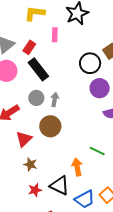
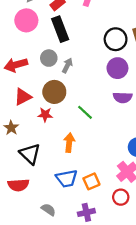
green line: (97, 151) -> (85, 112), moved
brown star: (30, 164) -> (11, 128), moved
black triangle: (60, 186) -> (30, 154), moved
red star: (35, 190) -> (45, 115), moved

